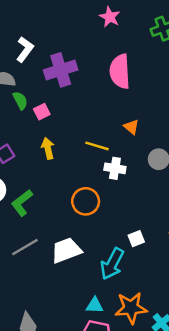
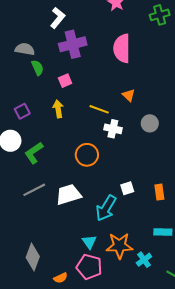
white L-shape: (25, 49) -> (58, 18), moved
pink square: (42, 112) -> (65, 81), moved
cyan triangle: (95, 305) -> (89, 242), turned 49

